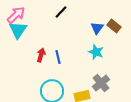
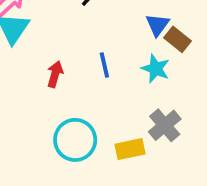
brown rectangle: (114, 26) -> (178, 39), moved
blue line: (58, 57) -> (104, 65), moved

